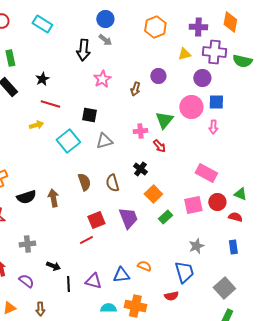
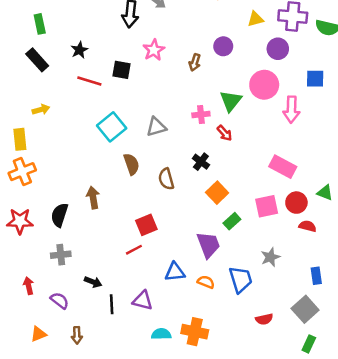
blue square: (216, 102) -> (315, 79), moved
black square: (89, 115) -> (122, 70), moved
yellow arrow: (36, 125) -> (41, 110), moved
pink arrow: (213, 127) -> (291, 110), size x1.5
brown semicircle: (84, 182) -> (131, 164), moved
black semicircle: (26, 197) -> (60, 215), moved, turned 126
red semicircle: (235, 217) -> (308, 226), moved
purple trapezoid: (128, 218) -> (208, 245), moved
blue rectangle: (233, 247) -> (316, 276), moved
blue trapezoid: (184, 272) -> (241, 279), moved
blue triangle: (121, 275) -> (175, 272), moved
red semicircle: (171, 296) -> (264, 319), moved

